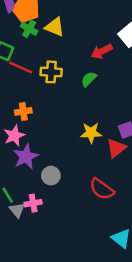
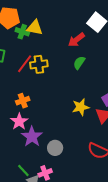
green cross: (29, 29) -> (22, 32), moved
red line: (21, 68) -> (25, 64), moved, turned -66
green semicircle: (89, 79) -> (79, 63), moved

